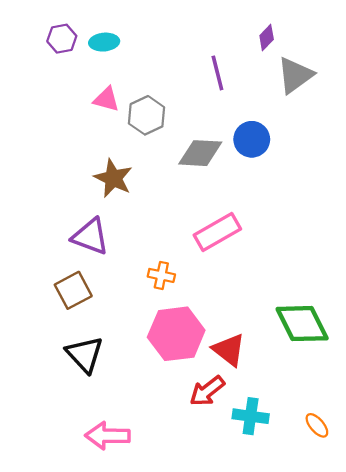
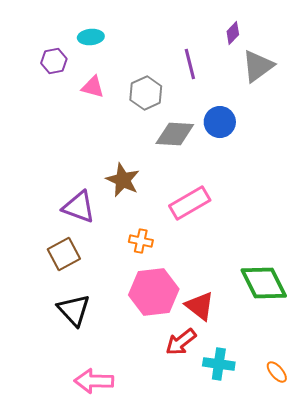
purple hexagon: (62, 39) -> (54, 61), moved
gray hexagon: (146, 115) -> (146, 93), moved
brown star: (113, 178) -> (123, 180), moved

